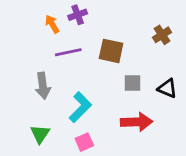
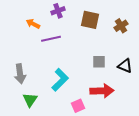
orange arrow: (52, 24) -> (33, 24), moved, turned -32
brown square: (111, 51) -> (90, 20), moved
gray arrow: (43, 86) -> (20, 74), moved
pink square: (84, 142) -> (78, 106), moved

